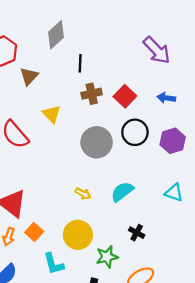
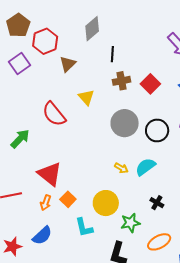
black circle: (135, 132) -> (157, 130), moved
yellow arrow: (83, 194) -> (121, 168), moved

